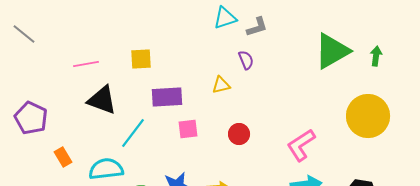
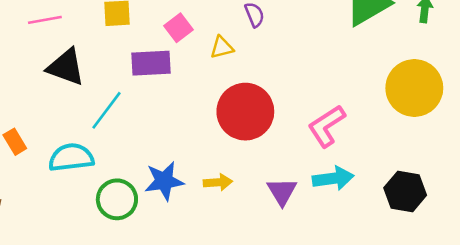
pink square: (188, 129) -> (179, 28), moved, turned -30
red circle: (239, 134) -> (245, 112), size x2.0

